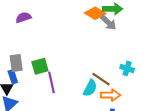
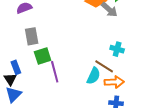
gray rectangle: (16, 63) -> (32, 36), moved
cyan cross: (127, 68) -> (117, 49), moved

